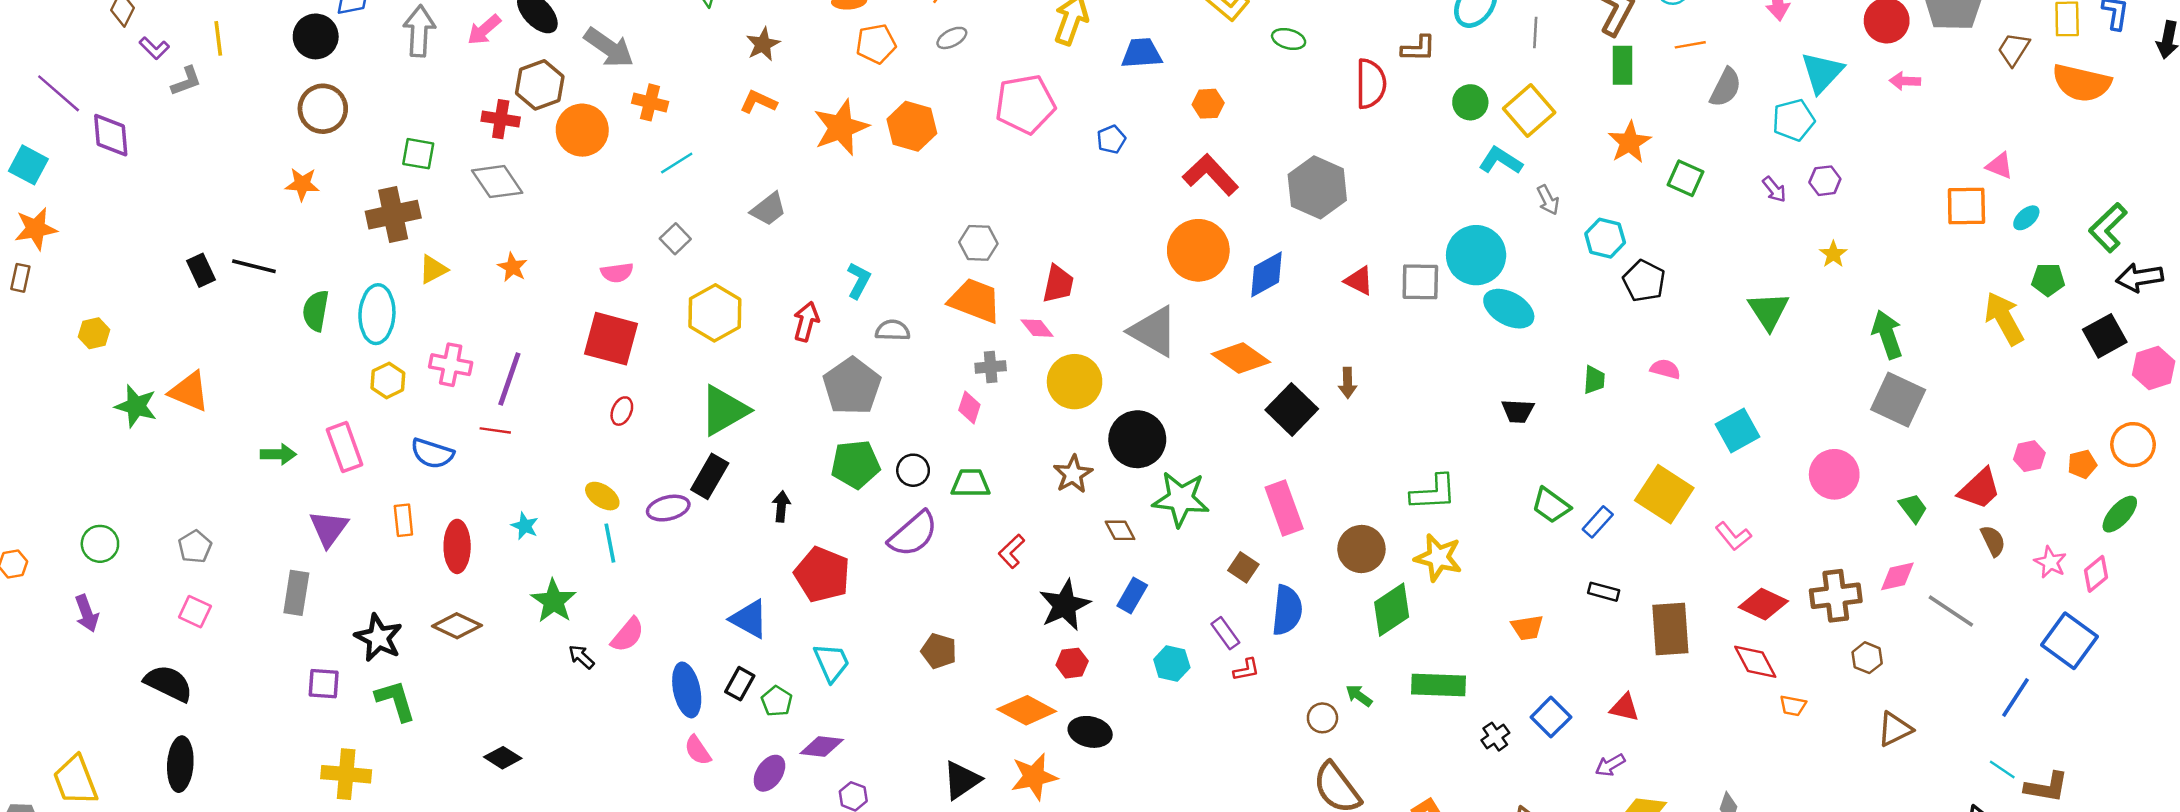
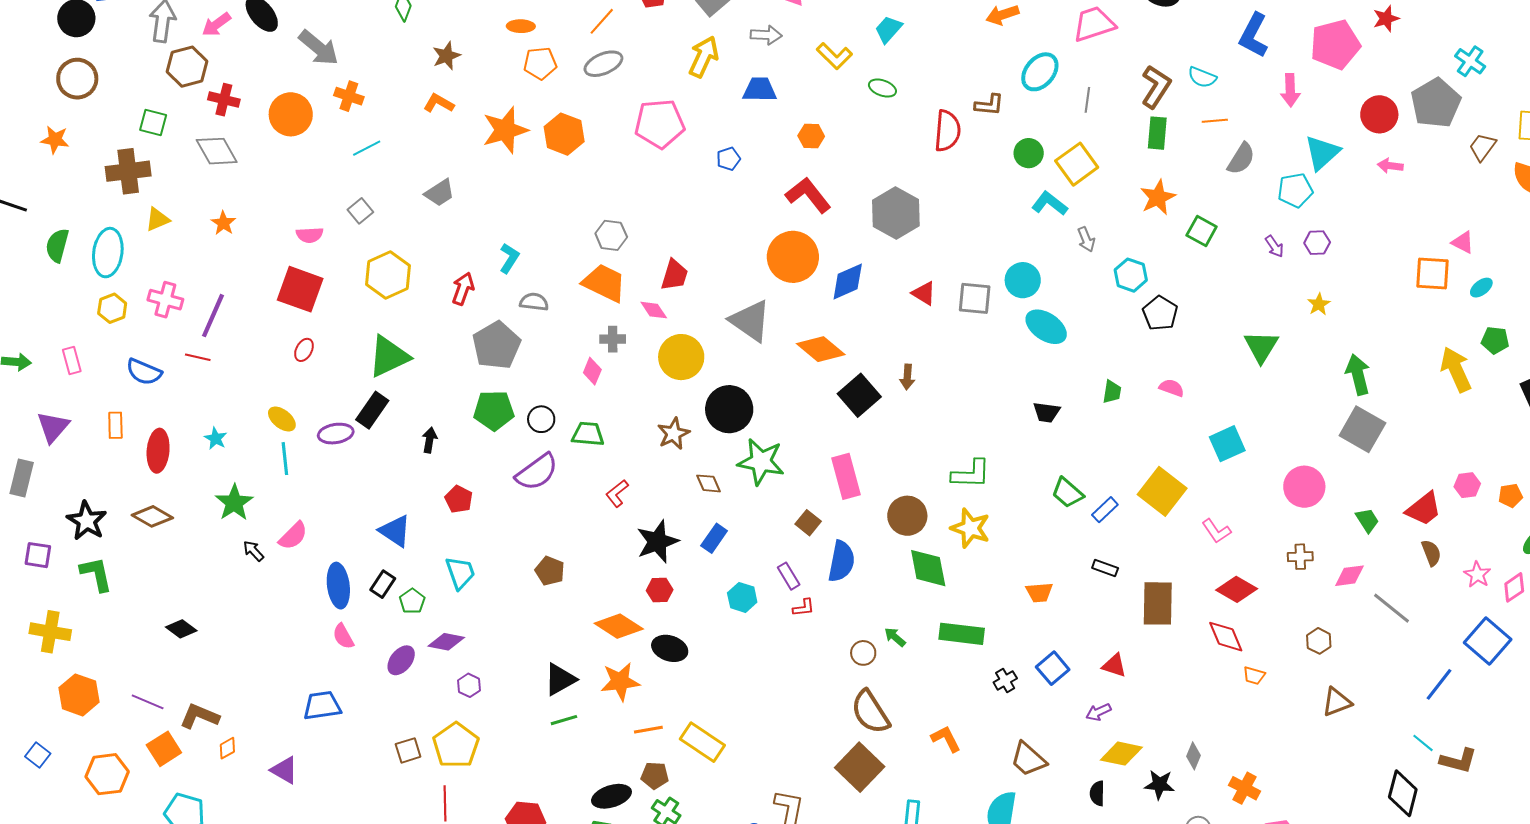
gray ellipse: (952, 38) -> (603, 64), size x1.5
brown hexagon: (540, 85) -> (187, 67), moved
cyan circle: (1476, 255) -> (1023, 280), size x0.7
pink rectangle: (345, 447) -> (72, 360), size x0.7
red pentagon: (822, 574) -> (459, 499), size x0.6
brown cross: (1836, 596) -> (1300, 557), moved, size x0.6
green diamond: (1392, 610) -> (928, 568), turned -72

